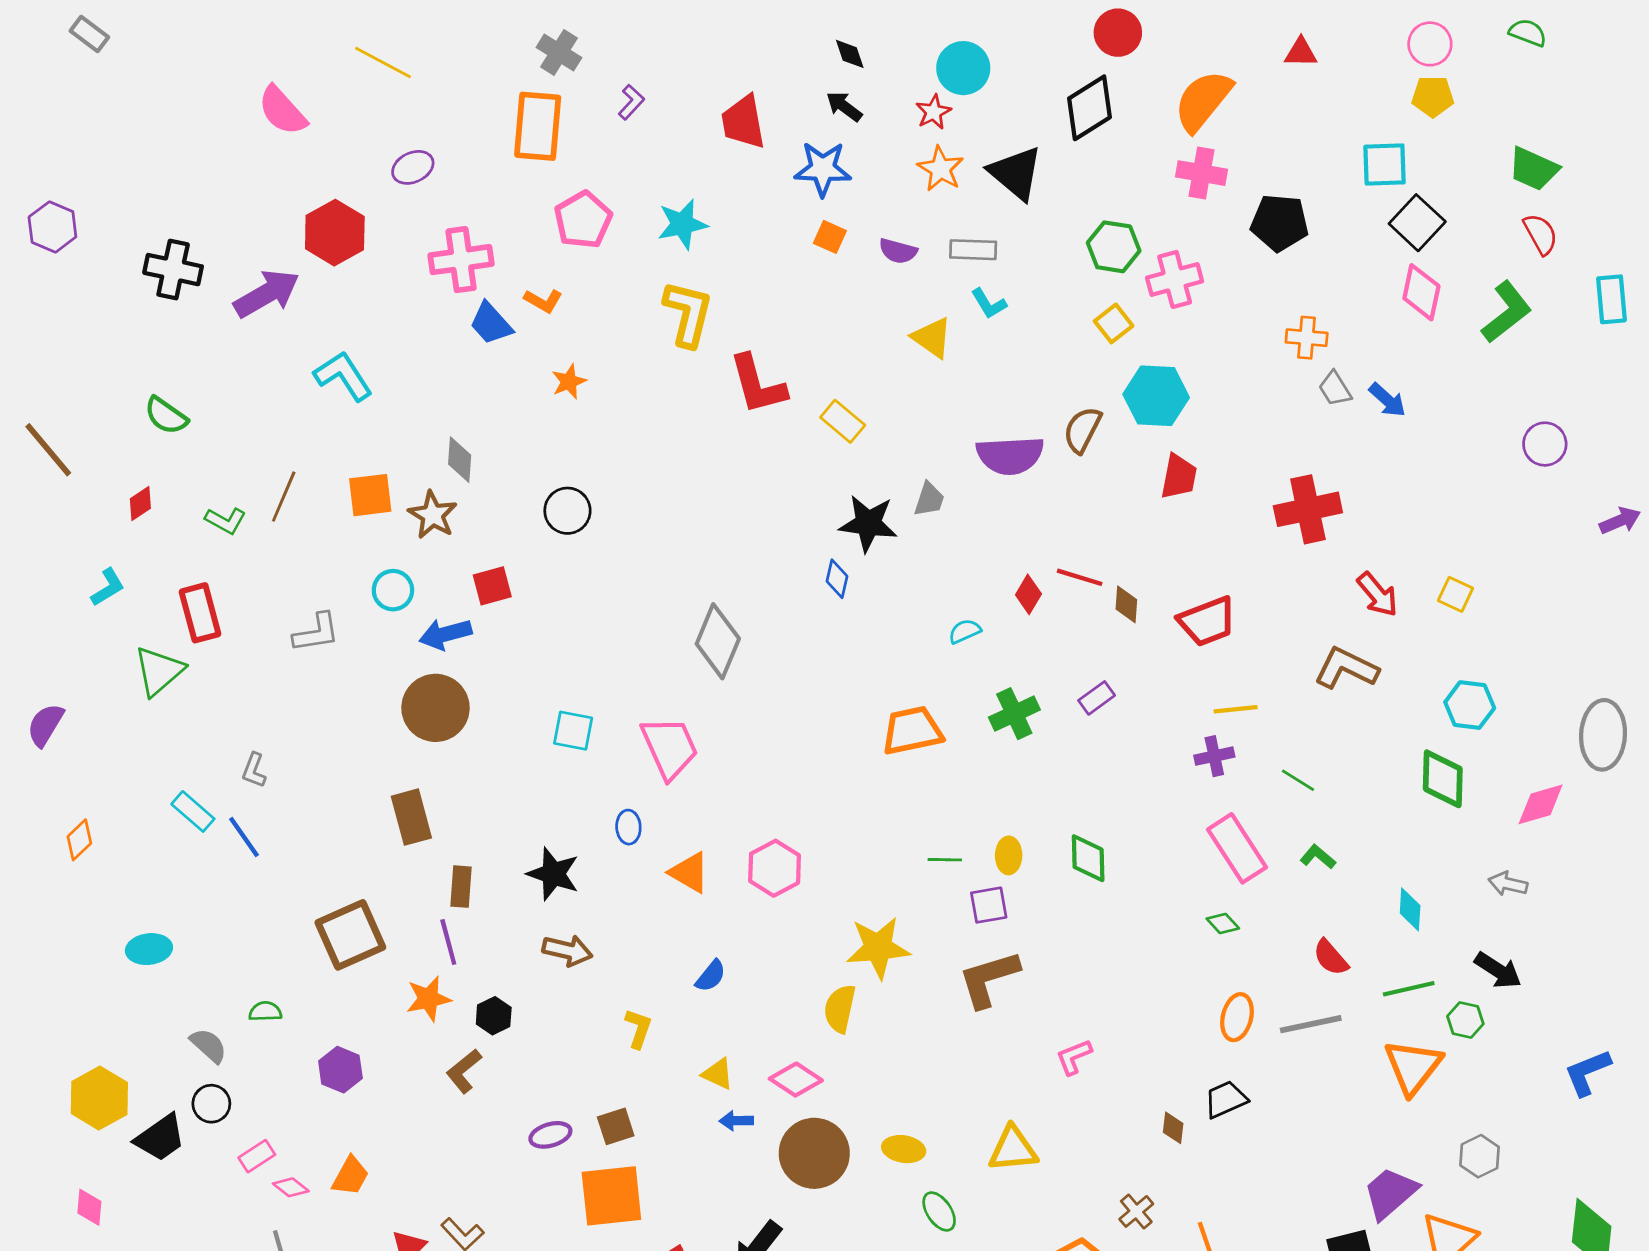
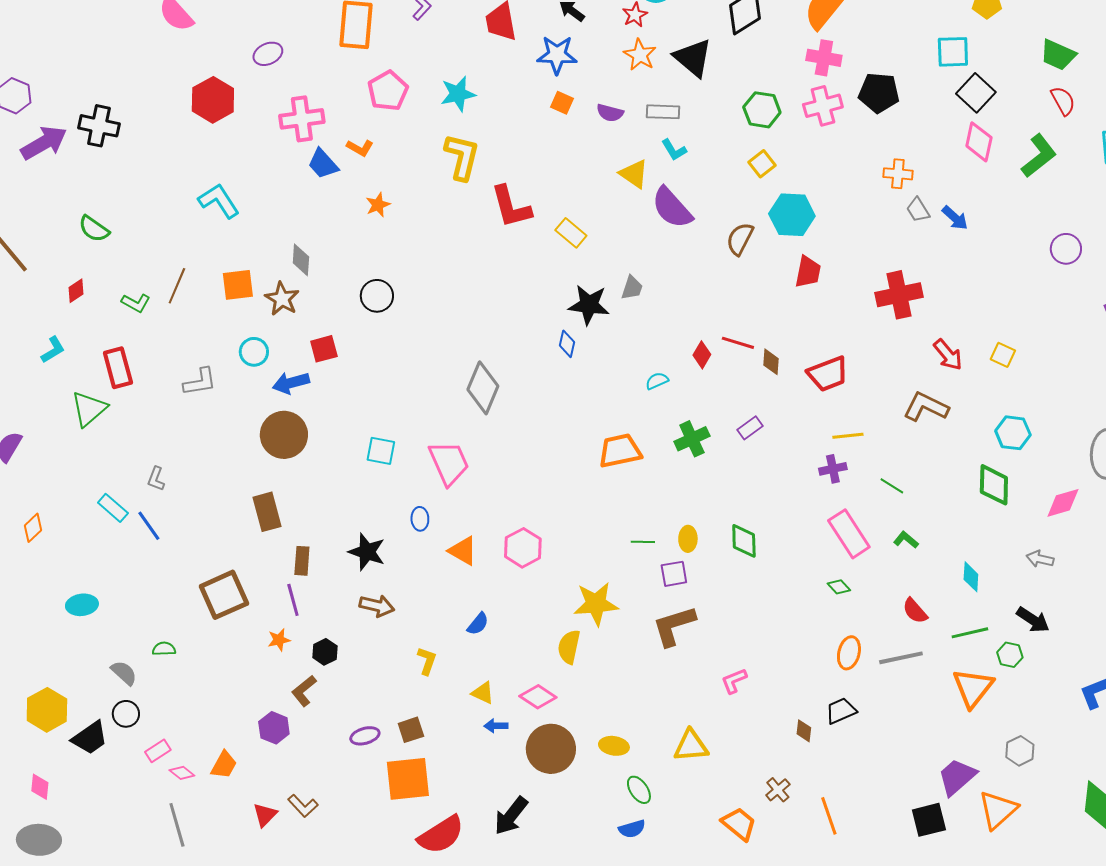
pink cross: (1175, 279) -> (823, 106), moved
purple arrow: (267, 294) -> (44, 143), moved
purple semicircle: (1010, 455) -> (672, 208), moved, turned 51
orange star: (428, 999) -> (279, 640), size x0.7
purple hexagon: (340, 1070) -> (274, 728), moved

